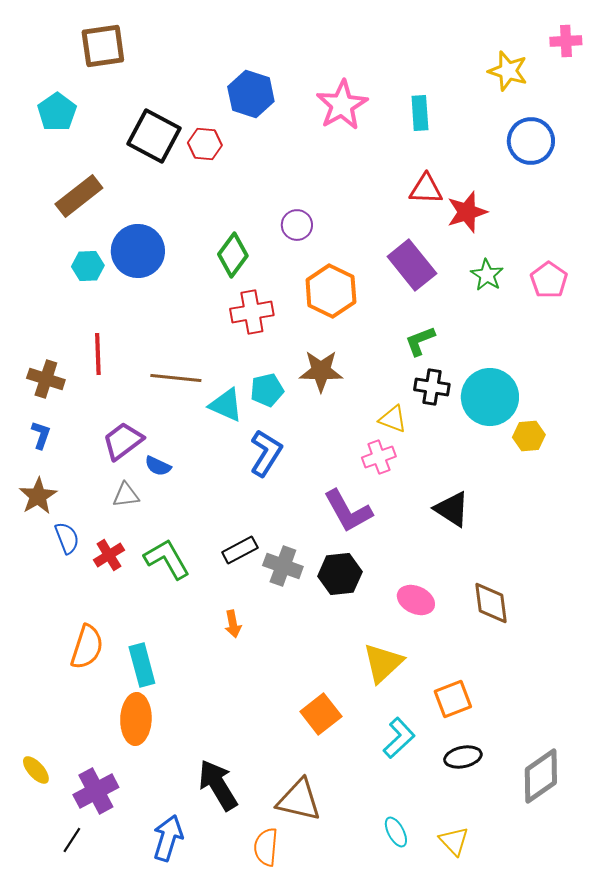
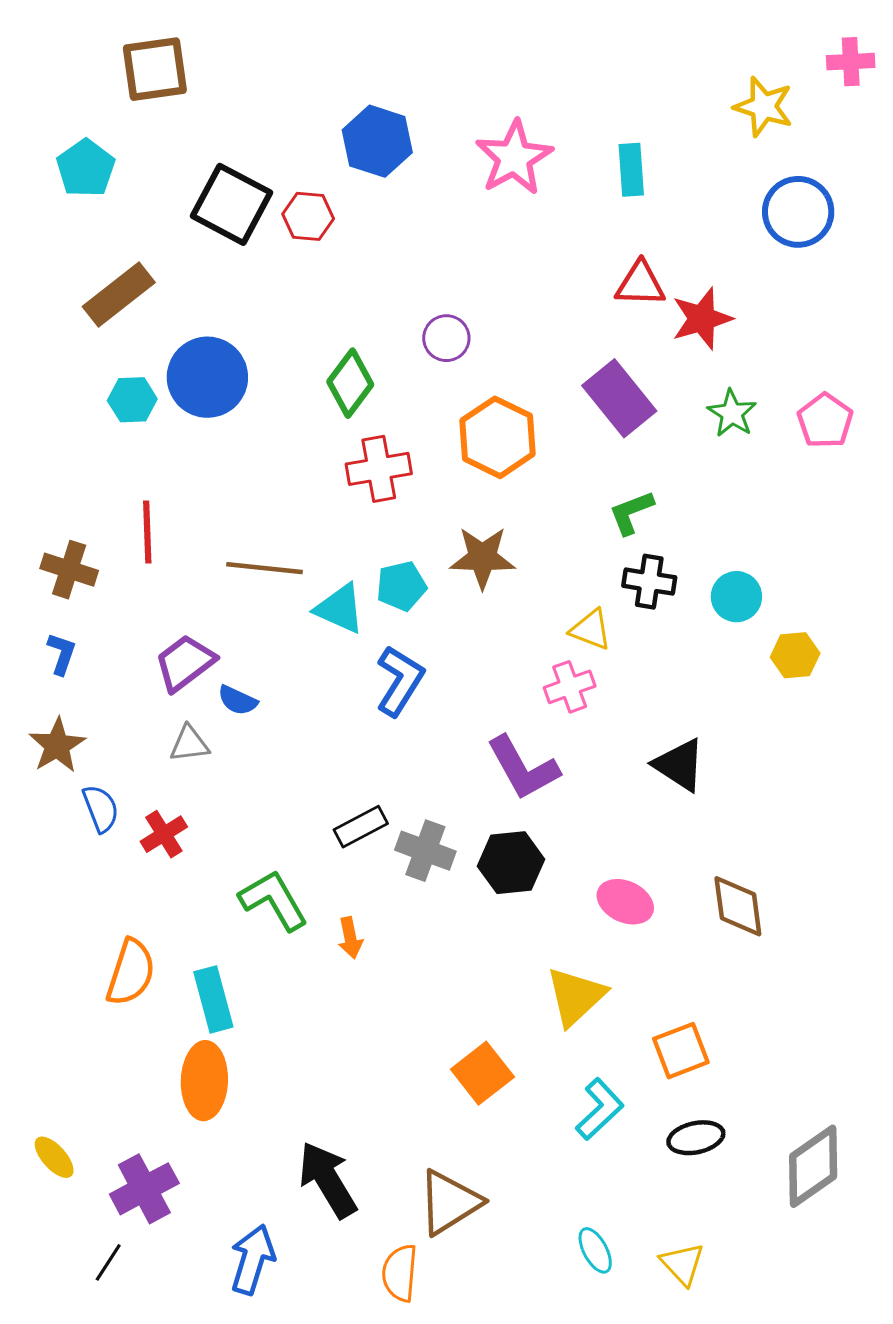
cyan circle: (490, 397) -> (736, 597), size x0.6
green L-shape: (167, 559) -> (274, 900), moved
brown triangle: (299, 800) -> (449, 1202), turned -45

